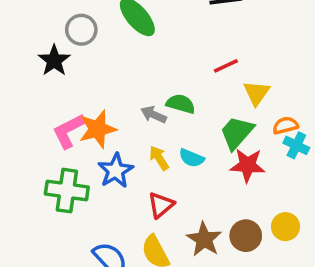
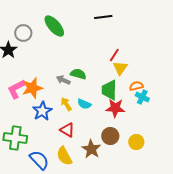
red line: (226, 66) -> (114, 55), moved, turned -32
green trapezoid: (237, 133) -> (109, 90), turned -40
green cross: (67, 191) -> (15, 138), moved
red triangle: (161, 205) -> (67, 130), turned -49
brown circle: (246, 236) -> (110, 136), moved

